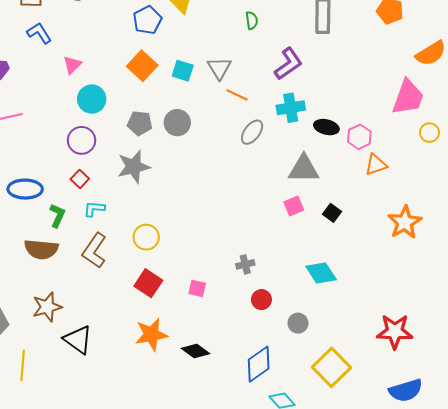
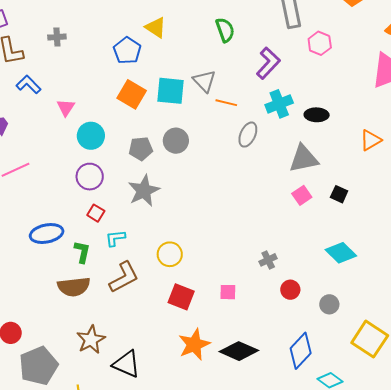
green semicircle: (252, 20) -> (225, 30), size x1.4
cyan square: (183, 71) -> (170, 91), size x1.4
pink hexagon: (359, 137) -> (320, 43), moved
brown L-shape: (94, 251) -> (124, 277), turned -140
black diamond: (196, 351) -> (239, 351), size x1.4

